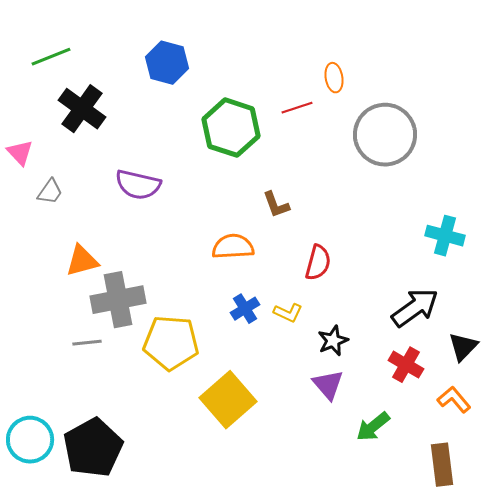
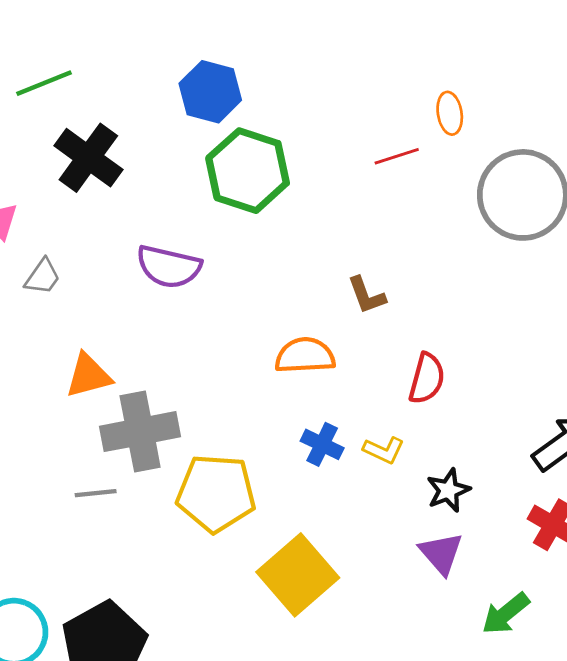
green hexagon: (231, 128) -> (248, 171), moved
blue cross: (245, 309) -> (322, 444), turned -32

